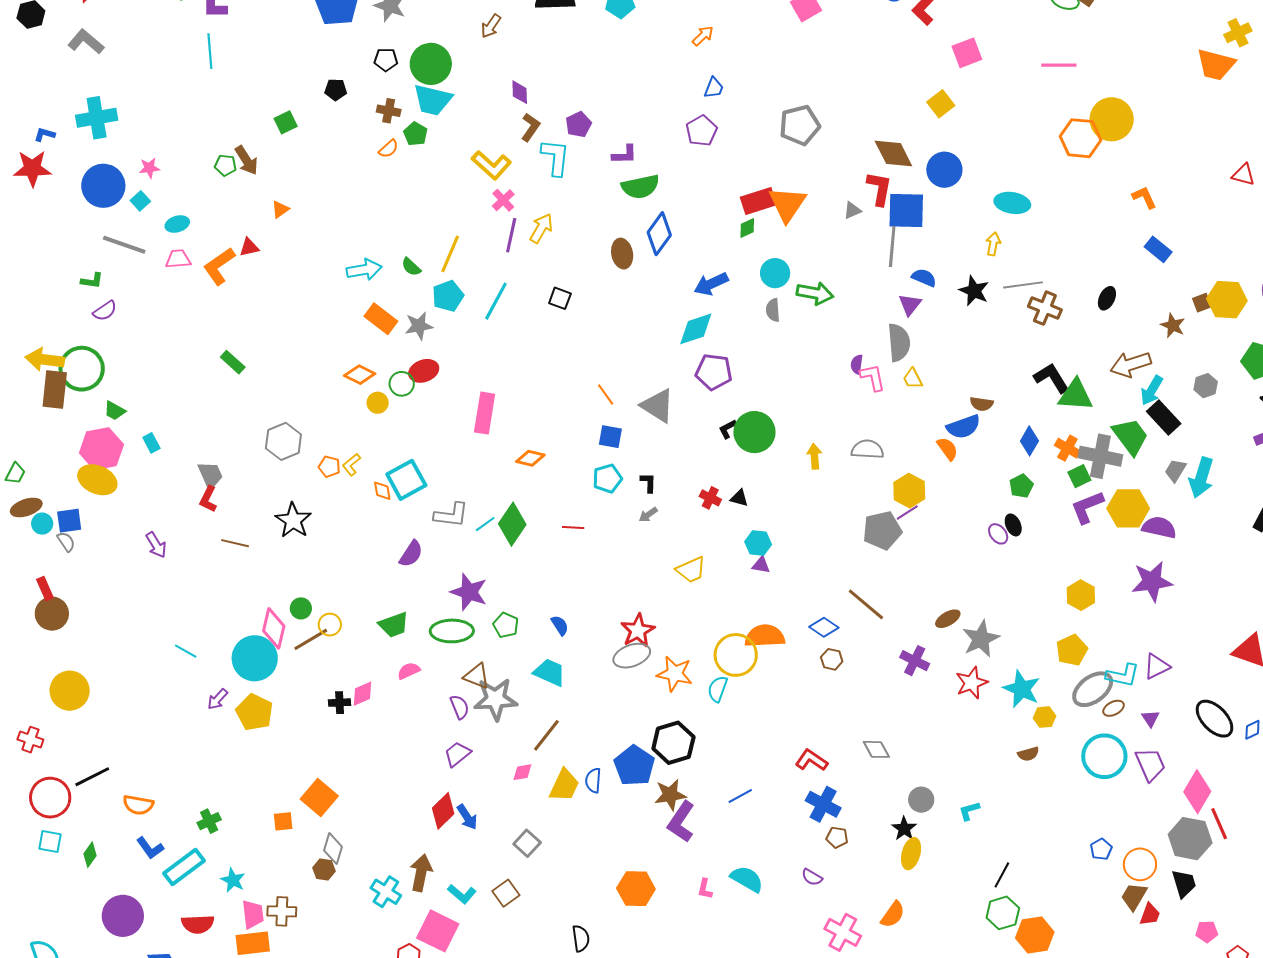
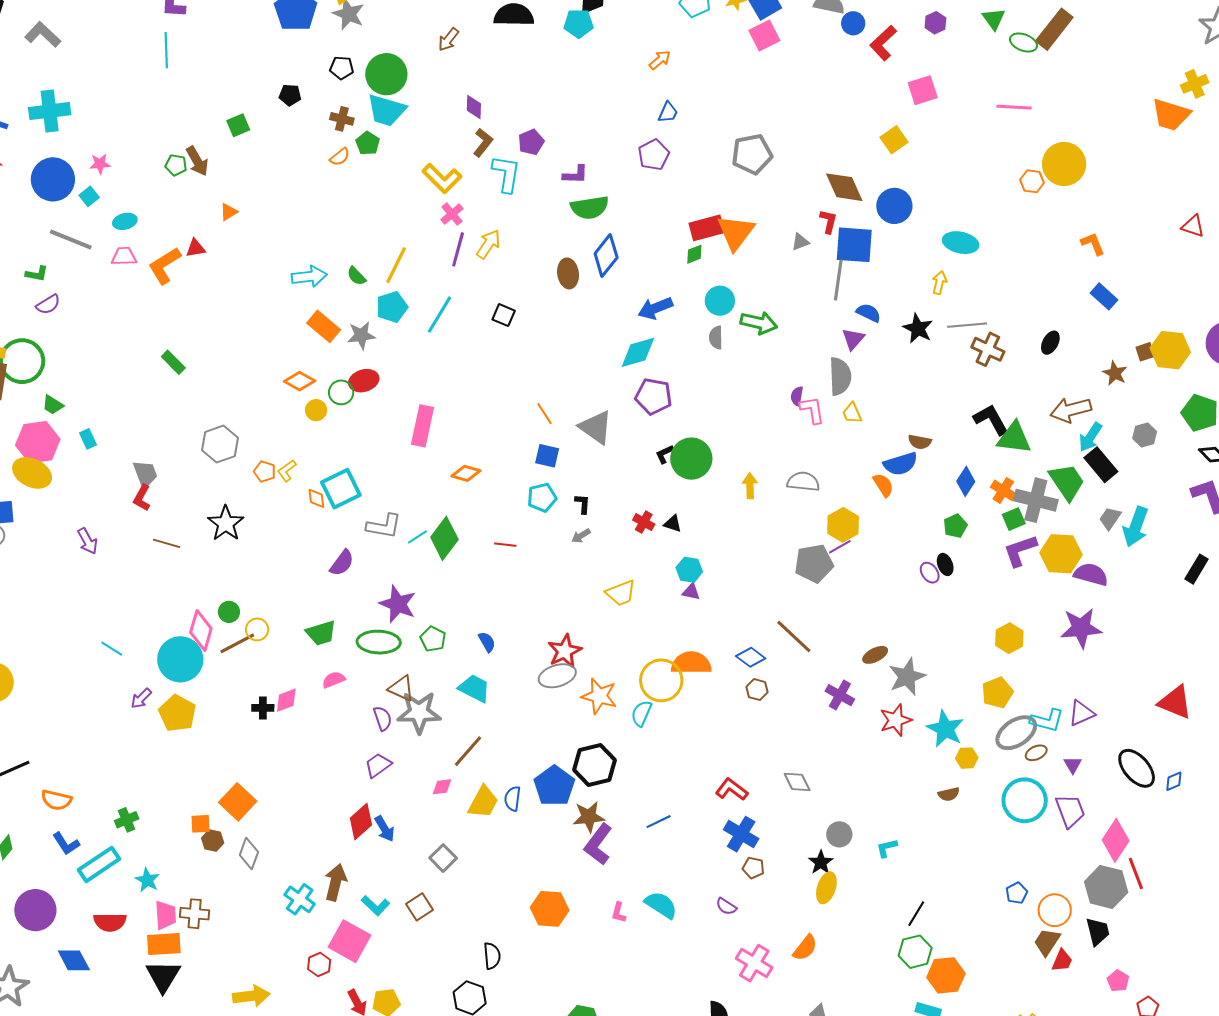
orange hexagon: (1081, 138) -> (1032, 181), size x0.6
red L-shape: (879, 188) -> (828, 221), size x0.7
brown hexagon: (324, 870) -> (213, 841), moved
pink pentagon: (1207, 932) -> (1118, 981), turned 30

